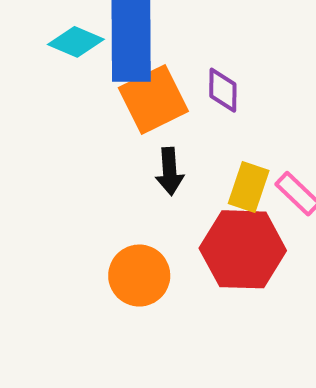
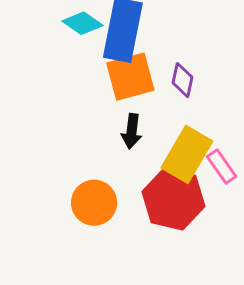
yellow rectangle: (249, 187) -> (187, 154), size x1.5

